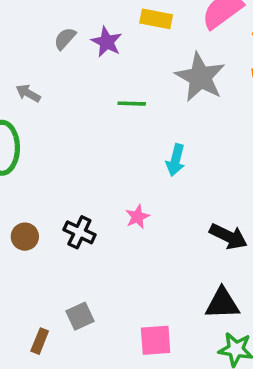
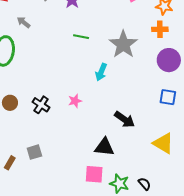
gray star: (200, 77) -> (123, 44), moved
black triangle: (222, 304) -> (104, 147), moved
pink square: (156, 340) -> (94, 174), moved

